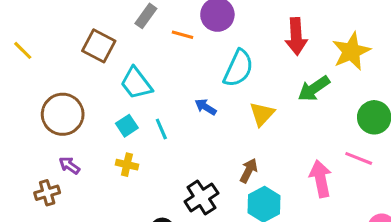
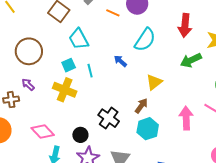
yellow triangle: (262, 114) -> (154, 82), moved
yellow cross: (127, 165) -> (65, 90), size x1.6
black cross: (201, 197) -> (109, 118), turned -30

